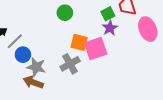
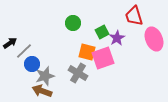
green square: (108, 14) -> (102, 32), moved
gray cross: (70, 64) -> (78, 73), turned -30
gray star: (36, 67) -> (45, 76), turned -30

